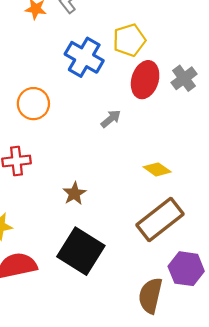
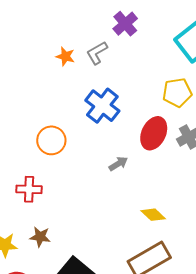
yellow pentagon: (129, 40) -> (177, 93), moved
brown star: (74, 193) -> (40, 237), moved, turned 30

